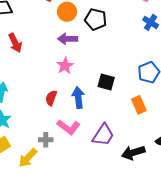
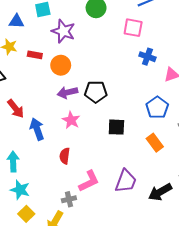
black pentagon: (96, 19) -> (96, 92), moved
blue arrow: (78, 97) -> (37, 129), moved
pink L-shape: (69, 127) -> (89, 181), turned -50

